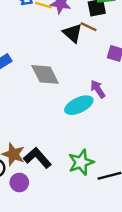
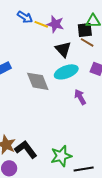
brown line: (89, 27) -> (87, 42), moved
cyan ellipse: (79, 105) -> (66, 72), moved

